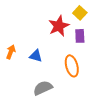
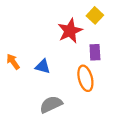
purple rectangle: (80, 36) -> (95, 52), moved
orange arrow: (11, 52) -> (13, 62), turned -56

